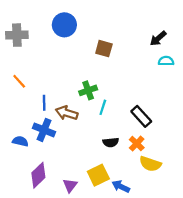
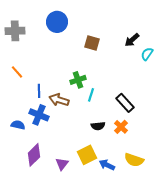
black arrow: (158, 38) -> (132, 40), moved
cyan semicircle: (166, 61) -> (147, 54), turned -56
yellow semicircle: (150, 164) -> (134, 160), moved

